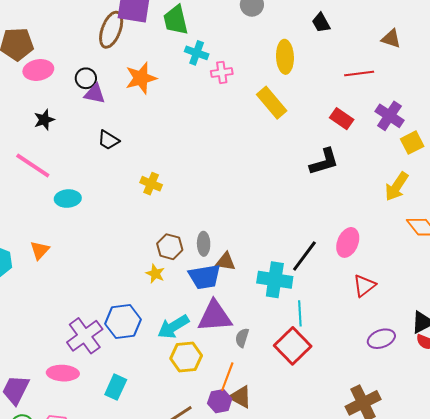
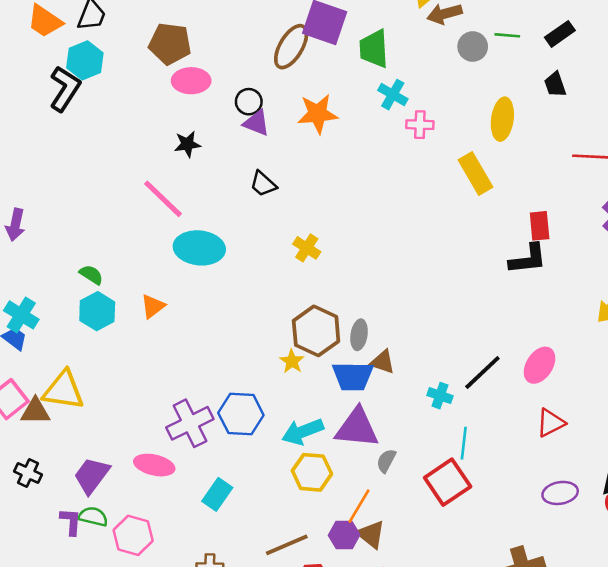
red rectangle: (342, 119) -> (540, 226), moved, turned 40
cyan ellipse: (68, 199) -> (199, 248), size x1.5
brown hexagon: (170, 247) -> (316, 331), size x1.5
cyan cross: (275, 280) -> (440, 396), size x0.6

